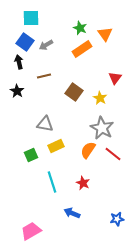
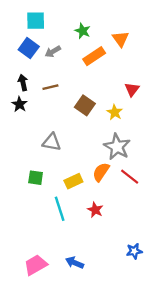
green star: (80, 28) -> (83, 31), moved
black arrow: (19, 62) -> (23, 82), moved
yellow rectangle: (56, 146) -> (73, 181), moved
green square: (31, 155) -> (36, 178), turned 32
blue arrow: (72, 213) -> (75, 263), moved

